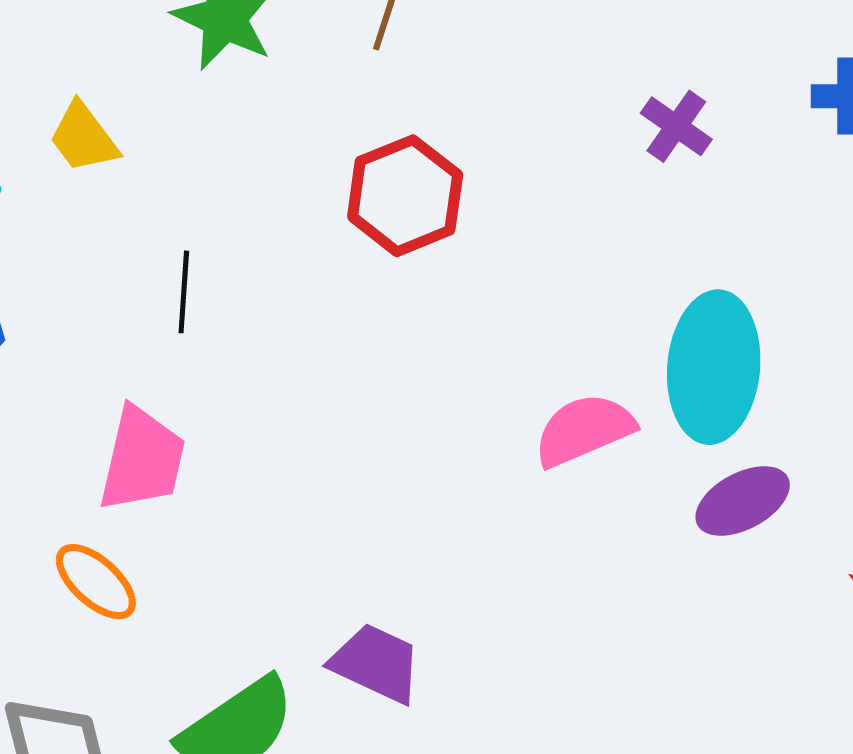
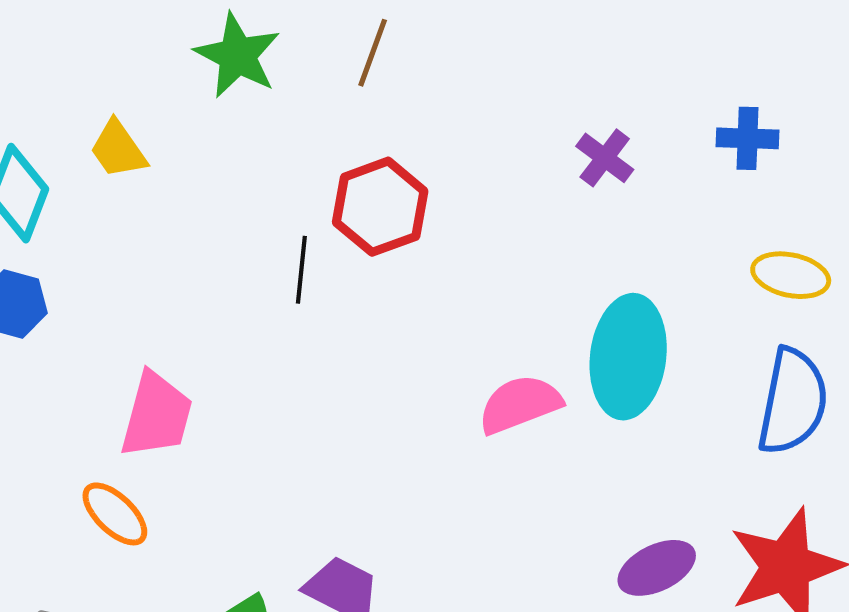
black line: (184, 292) -> (301, 270), moved
purple ellipse: (743, 501) -> (657, 568), moved

